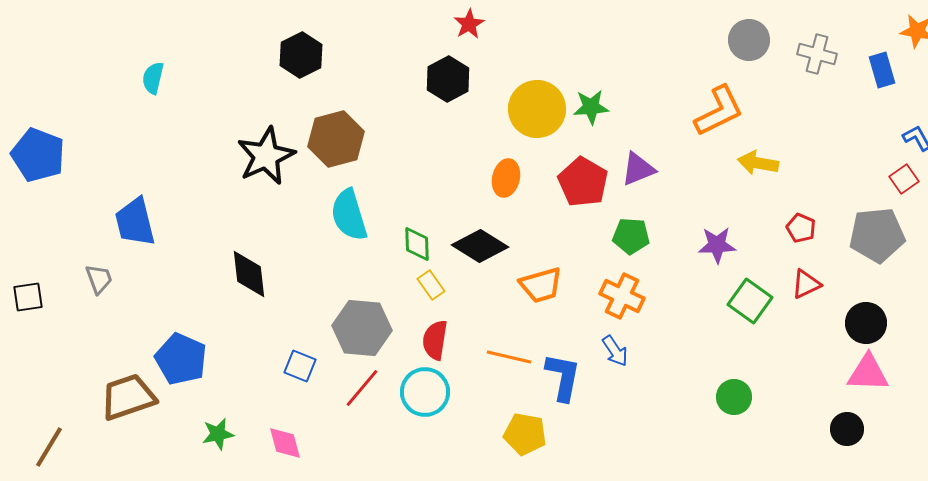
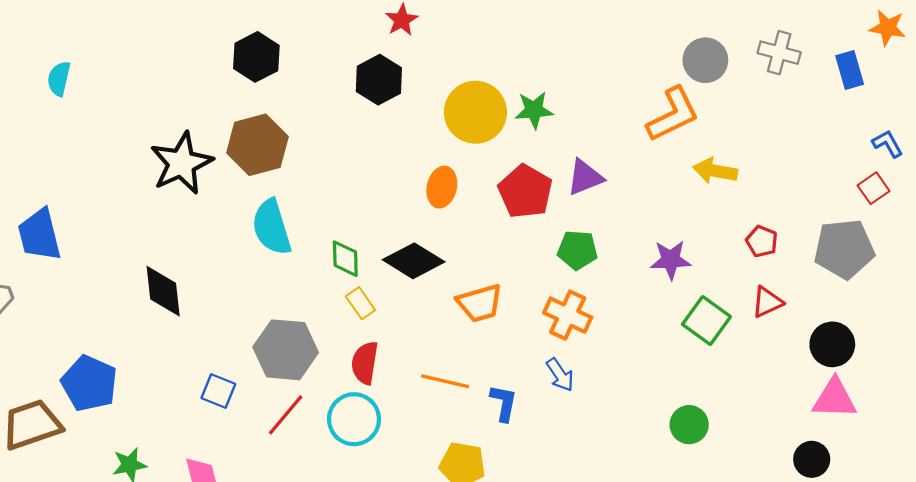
gray circle: (749, 40) -> (705, 60), moved
black hexagon: (301, 55) -> (256, 57), moved
blue L-shape: (563, 377) -> (504, 403), size x0.7

